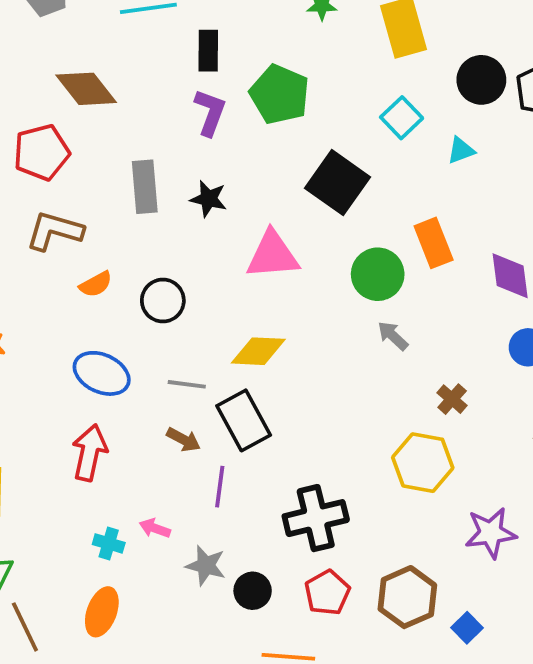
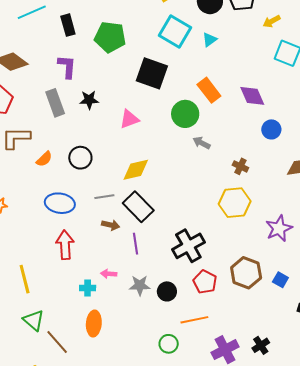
purple L-shape: (210, 112) -> (67, 67), moved
cyan square: (402, 118) -> (175, 32), size x1.5
pink triangle: (272, 255) -> (129, 119), size x0.7

